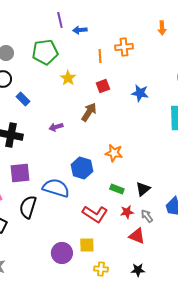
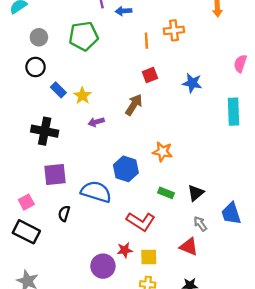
yellow star: (68, 78) -> (82, 96), moved
black semicircle: (28, 207) -> (64, 213), size x0.6
red star: (127, 212) -> (125, 250), moved
yellow square: (87, 245) -> (149, 257), moved

